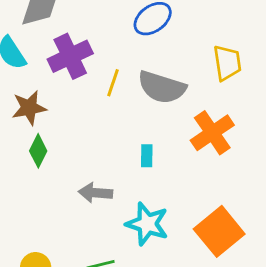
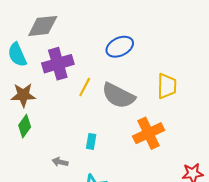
cyan rectangle: (147, 156) -> (91, 141), moved
gray arrow: (95, 193) -> (60, 162), size x0.7

